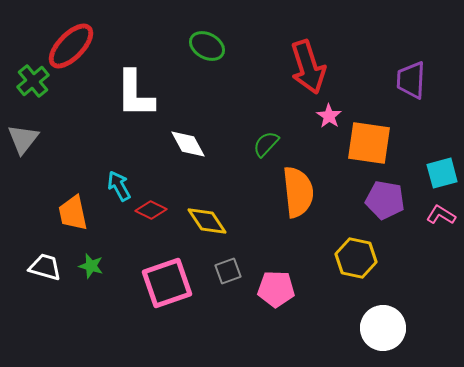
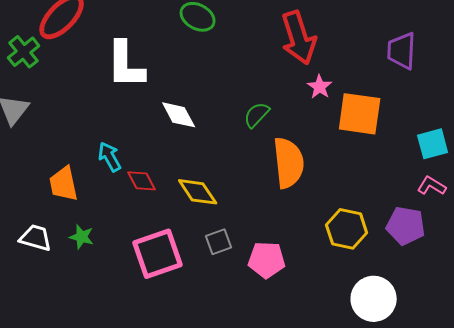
purple pentagon: (385, 200) -> (406, 226), moved
red diamond: (151, 210) -> (142, 181), turned 36

